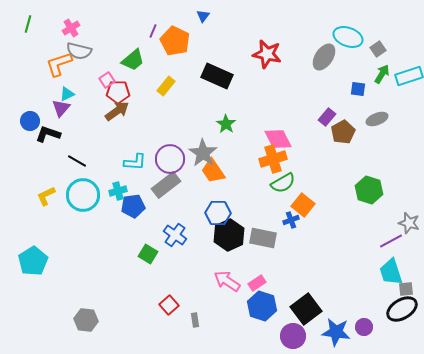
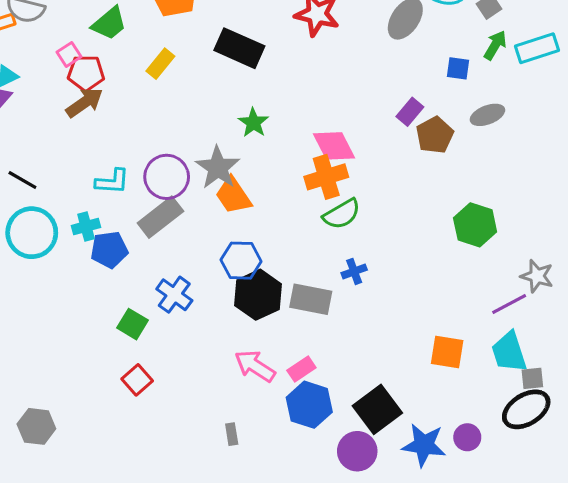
orange square: (303, 205) -> (447, 352), moved, turned -30
red square: (169, 305) -> (137, 380), moved
gray rectangle: (195, 320) -> (232, 434), moved

